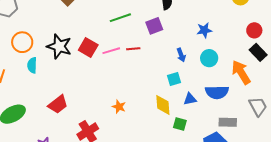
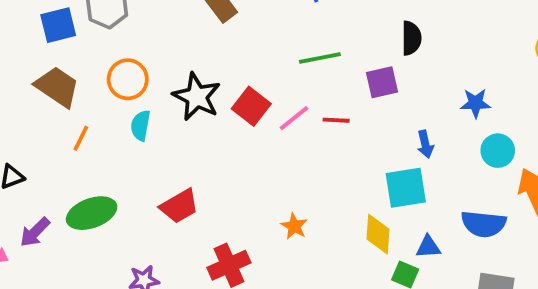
pink line: (111, 51) -> (294, 118), turned -30
cyan circle: (209, 58) -> (498, 151), moved
cyan square: (174, 79) -> (406, 188), size x1.6
blue triangle: (190, 99) -> (428, 247), moved

